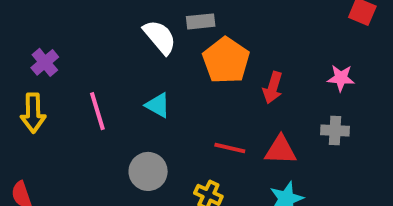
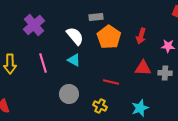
white semicircle: (160, 37) -> (75, 36), moved
purple cross: (45, 62) -> (34, 25), moved, size x1.5
red arrow: (273, 88) -> (141, 36), moved
red triangle: (281, 150) -> (143, 68), moved

